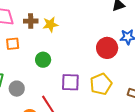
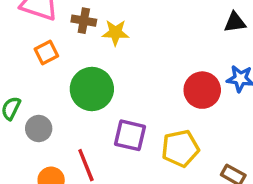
orange square: (13, 44) -> (46, 52), turned -32
green circle: (43, 60) -> (92, 89), size x1.6

